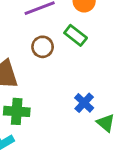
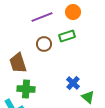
green rectangle: (76, 35) -> (67, 36), turned -56

